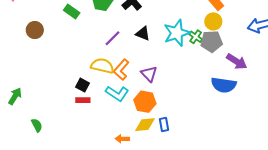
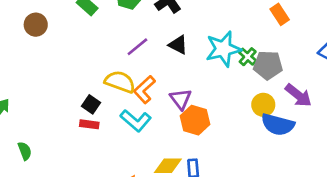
yellow circle: (213, 21) -> (263, 105), moved
orange hexagon: (145, 102) -> (195, 120), moved

